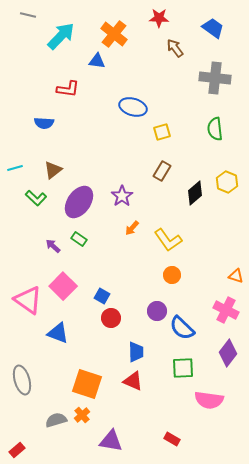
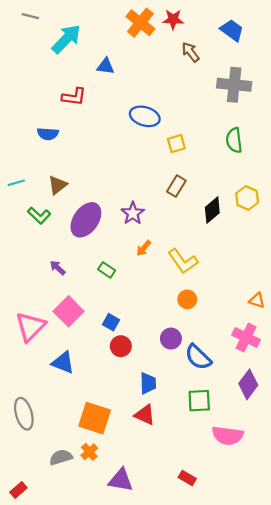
orange cross: (114, 34) -> (140, 23), moved
green rectangle: (79, 239) -> (107, 270), moved
pink triangle: (28, 300) -> (30, 327), turned 40

